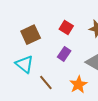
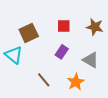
red square: (66, 28) -> (64, 26), turned -32
cyan triangle: (24, 64) -> (14, 55), moved

